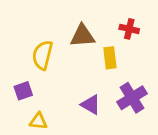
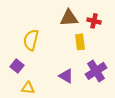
brown triangle: (82, 36) -> (69, 18), moved
purple square: (23, 91) -> (17, 66), turned -32

